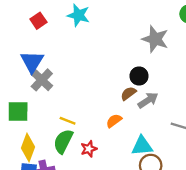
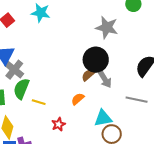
black circle: (139, 76) -> (96, 60), size x1.6
gray arrow: (148, 100) -> (105, 79), turned 96
green semicircle: (63, 141) -> (21, 89), moved

